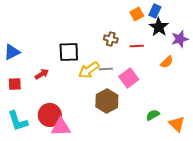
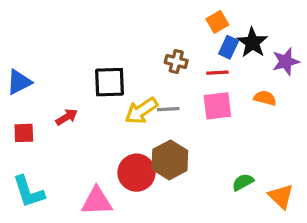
blue rectangle: (155, 11) -> (229, 47), moved
orange semicircle: (167, 62) -> (265, 98), turned -120
pink square: (129, 78) -> (217, 106), moved, turned 30
red circle: (50, 115) -> (137, 173), moved

